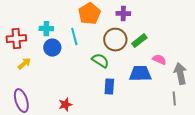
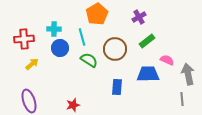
purple cross: (123, 14) -> (139, 17), moved, turned -32
brown circle: (115, 40) -> (115, 49), moved
green semicircle: (100, 61) -> (89, 60), moved

